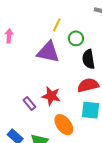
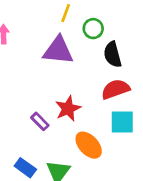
red star: (51, 96) -> (68, 109), turned -30

